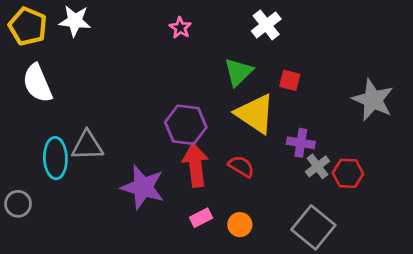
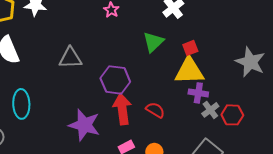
red square: (290, 80) -> (190, 48), turned -35
yellow triangle: (255, 114) -> (189, 71), moved, turned -36
gray triangle: (87, 146) -> (70, 58), moved

